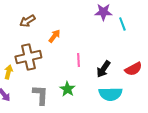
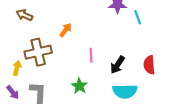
brown arrow: (27, 21) -> (24, 15), moved, turned 56
red semicircle: (133, 69) -> (149, 65), turned 114
gray L-shape: (40, 95) -> (38, 92), moved

